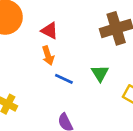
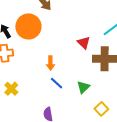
red triangle: (50, 31) -> (84, 43), moved

